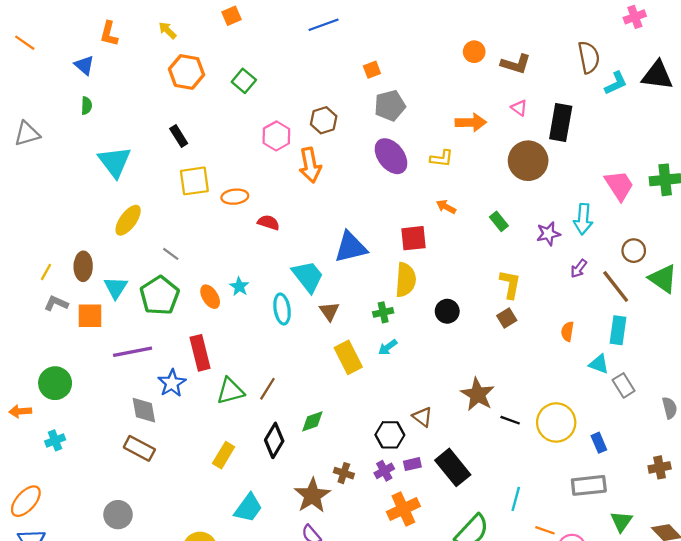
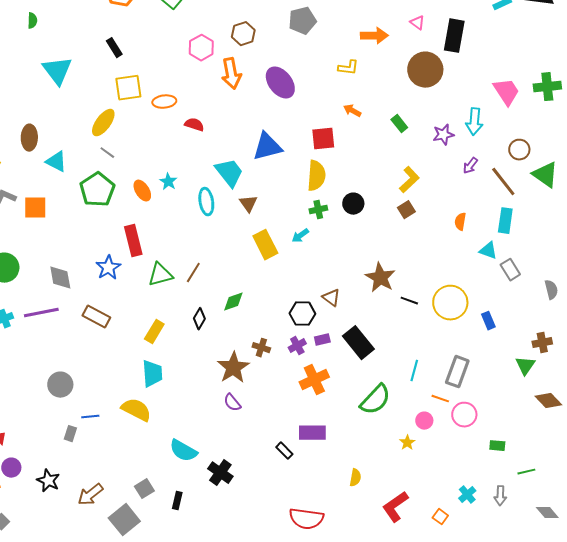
purple ellipse: (391, 156) -> (280, 83), moved
yellow ellipse: (128, 220) -> (103, 123), moved
brown ellipse: (83, 266) -> (29, 138), moved
yellow L-shape: (510, 284) -> (409, 180), turned 36
cyan triangle: (116, 288) -> (56, 162), moved, turned -35
green cross: (383, 312) -> (318, 210), moved
purple line: (133, 352) -> (41, 313), moved
gray diamond: (144, 410) -> (60, 278), moved
black diamond: (274, 440) -> (199, 319), size x0.7
brown rectangle: (139, 448) -> (96, 317), moved
gray rectangle: (589, 485) -> (457, 372), moved, turned -64
cyan trapezoid: (248, 508) -> (152, 374), moved, turned -40
green triangle: (621, 521) -> (525, 366), moved

